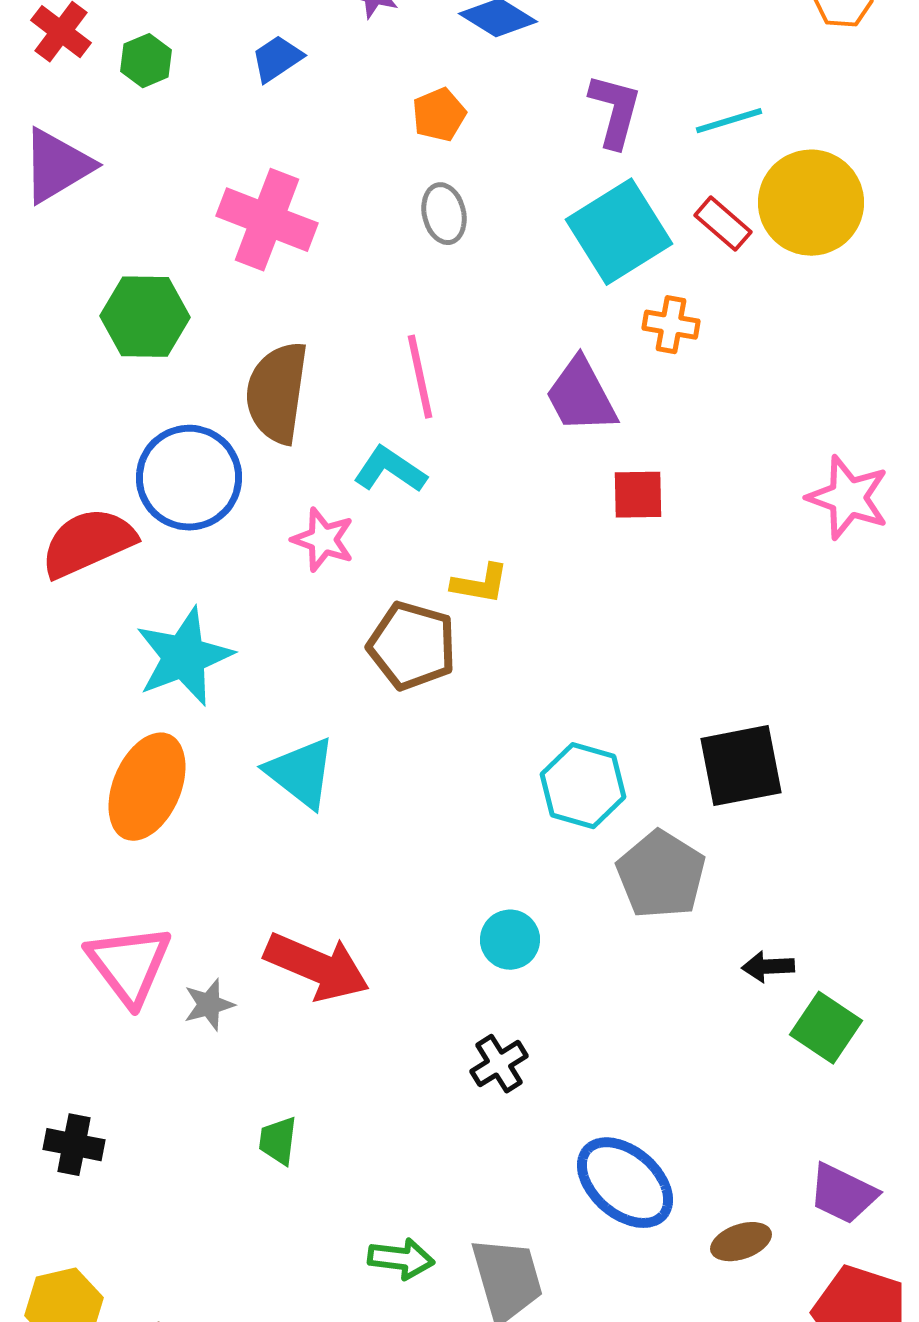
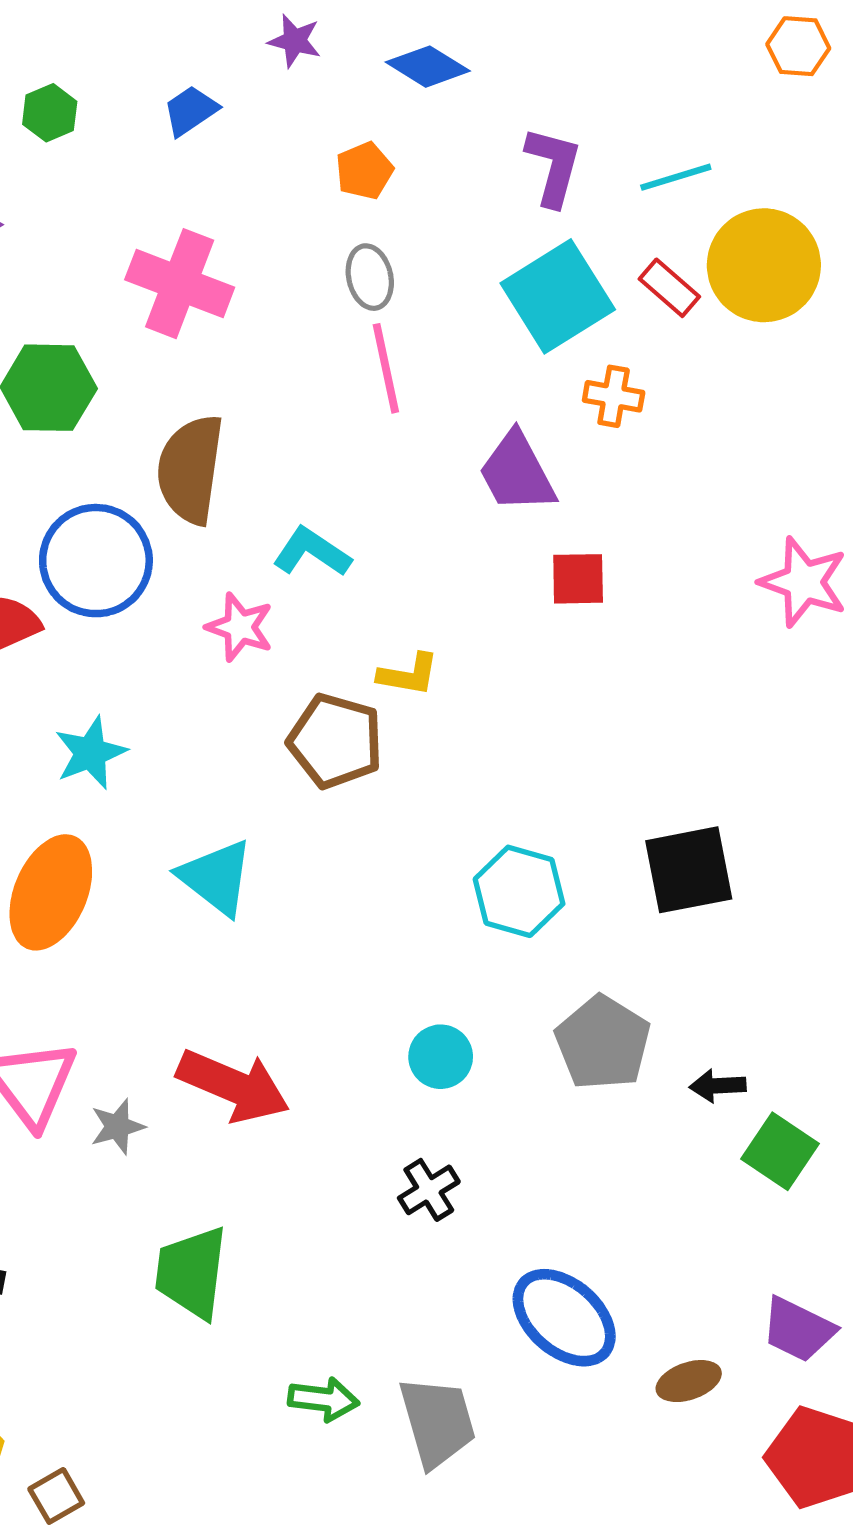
pink line: (420, 377) -> (386, 368), moved
cyan star: (184, 657) -> (91, 753), size x0.7
gray pentagon: (661, 875) -> (603, 1043), moved
green trapezoid: (278, 1141) -> (191, 1273), size x1.8

